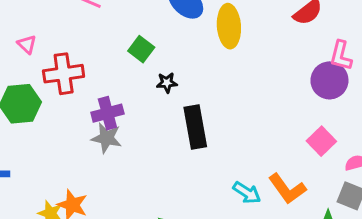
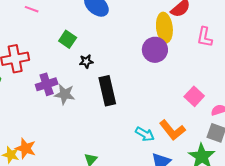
yellow ellipse: (229, 26) -> (164, 28), moved
purple circle: (329, 80) -> (155, 50), moved
gray star: (106, 138) -> (65, 94), moved

